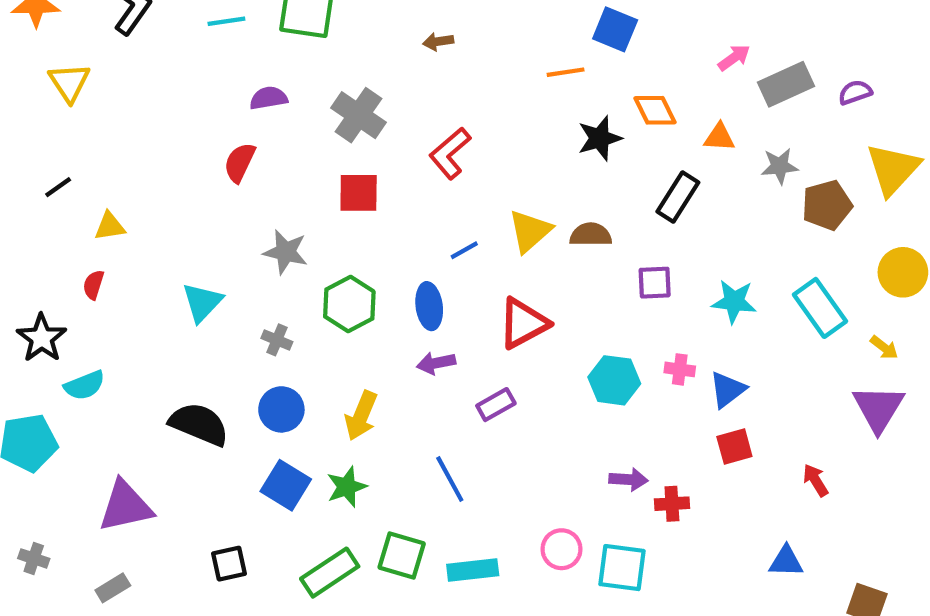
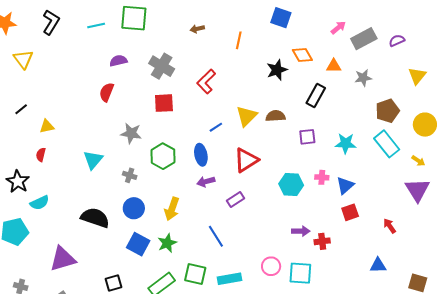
orange line: (566, 72) -> (239, 40), moved, turned -66
yellow triangle: (893, 169) -> (417, 76), size x0.7
brown pentagon: (827, 205) -> (387, 111), moved

